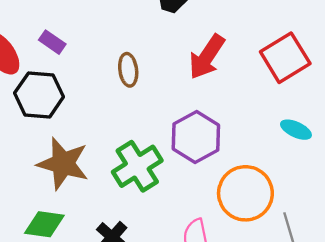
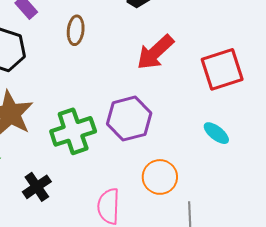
brown ellipse: (128, 70) -> (76, 30), moved
orange circle: (245, 193) -> (160, 177), size x0.7

